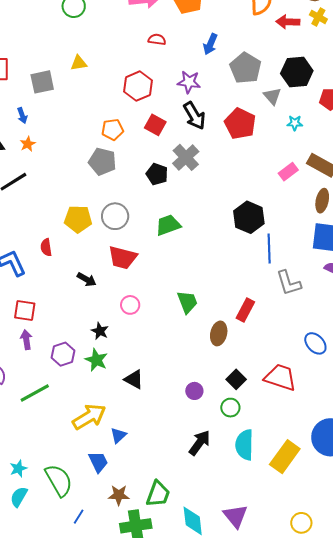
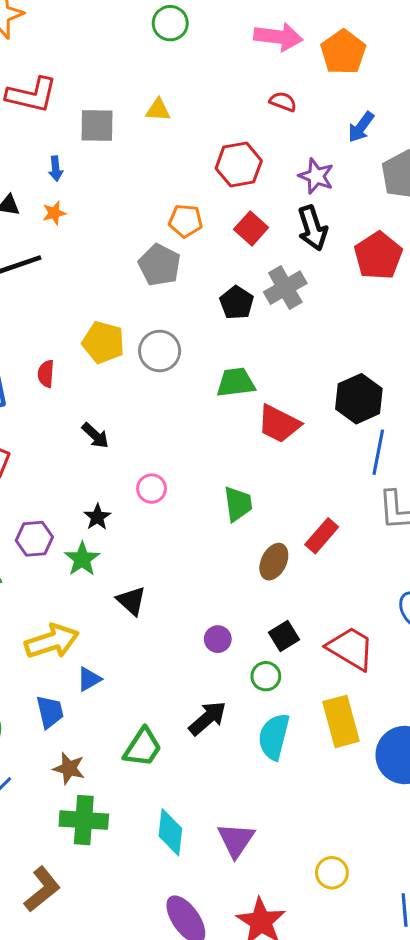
red trapezoid: (123, 258) -> (279, 424), moved
yellow rectangle: (285, 457) -> (341, 721), moved, turned -64
green trapezoid: (158, 494) -> (143, 747), moved

